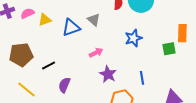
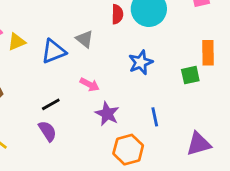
pink arrow: (96, 53) -> (90, 85), turned 56
black line: (49, 66) -> (51, 104), moved
purple semicircle: (64, 85) -> (47, 131), turned 126

